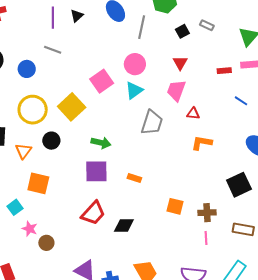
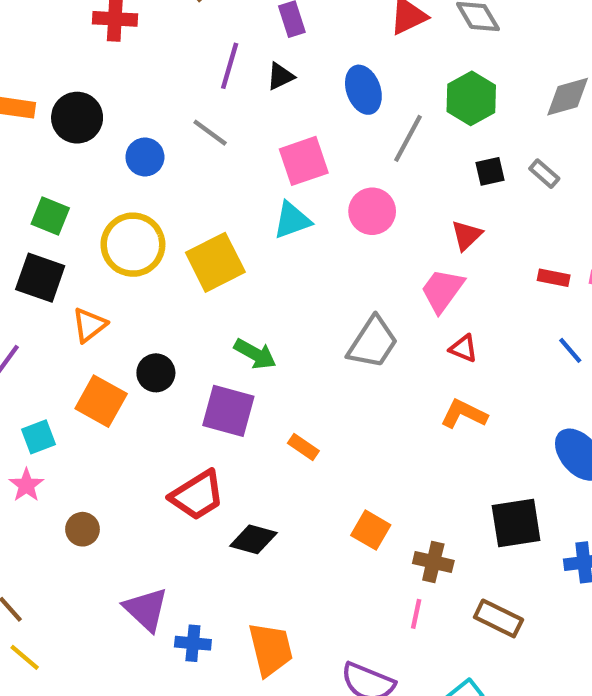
pink square: (102, 81) -> (304, 161), moved
cyan triangle: (134, 90) -> (292, 220), moved
black circle: (51, 141) -> (156, 373), moved
pink star: (30, 229) -> (26, 485), moved

